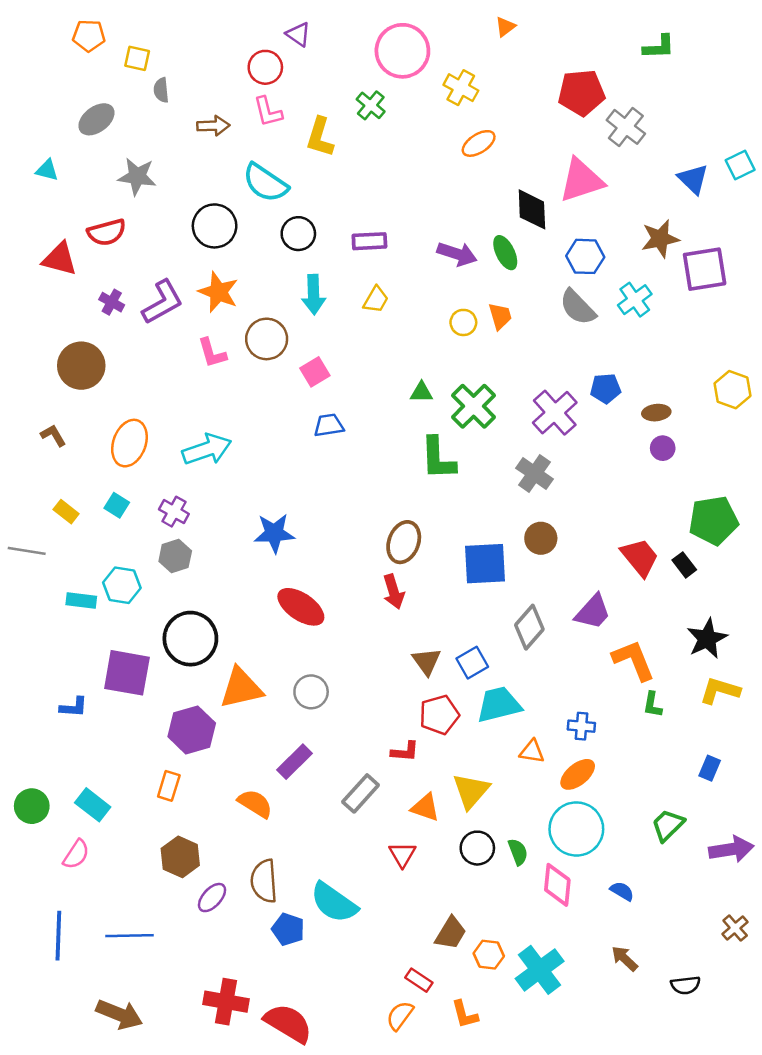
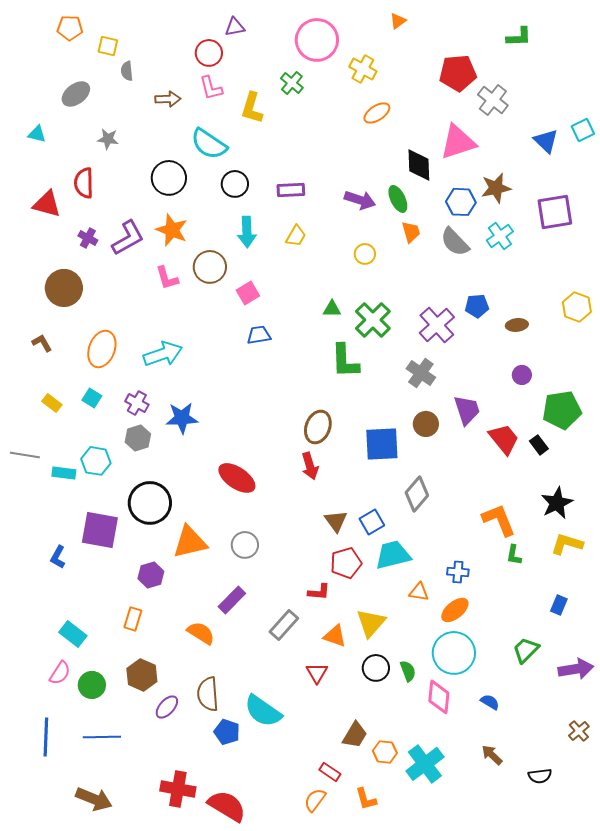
purple triangle: (298, 34) -> (235, 27), turned -45
gray star: (137, 176) -> (108, 139), size x0.7
red semicircle: (107, 232) -> (84, 183), turned 104
brown star: (660, 239) -> (496, 188), moved
orange trapezoid: (500, 316) -> (411, 232), moved
purple circle: (663, 448) -> (522, 375), moved
blue star: (274, 533) -> (182, 418), moved
gray line: (27, 551) -> (25, 455), moved
purple trapezoid: (593, 612) -> (467, 410), moved, turned -60
blue L-shape: (74, 707) -> (58, 557), turned 115
purple hexagon: (192, 730) -> (151, 575), size x0.7
green circle: (32, 806) -> (92, 685), moved

